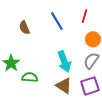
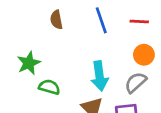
red line: (84, 16) -> (139, 22), turned 64

